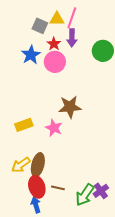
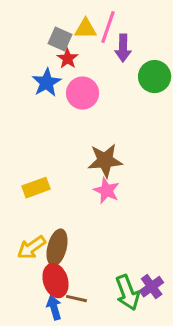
purple arrow: (72, 38) -> (123, 48), moved
red star: (54, 44) -> (68, 59), moved
pink star: (54, 128) -> (107, 191), moved
brown line: (58, 188) -> (77, 299), moved
green arrow: (85, 195) -> (128, 293), turned -55

